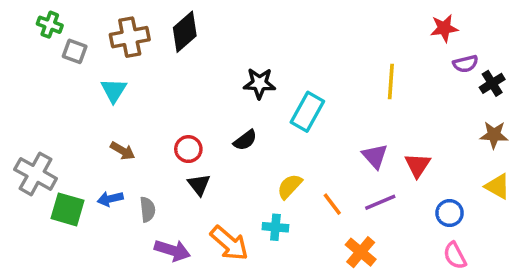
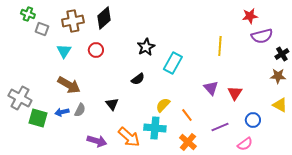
purple semicircle: (466, 64) -> (262, 36), size x1.5
black star: (259, 83) -> (146, 47), turned -30
black cross: (492, 83) -> (282, 54), moved
red circle: (188, 149) -> (96, 50), moved
brown arrow: (123, 151) -> (69, 85), size x1.6
purple line: (380, 202) -> (220, 127), moved
gray semicircle: (147, 209) -> (80, 110), moved, turned 32
cyan cross: (275, 227) -> (155, 128), size x1.5
orange cross: (361, 252) -> (188, 142), moved
pink semicircle: (455, 256) -> (245, 144), moved, turned -98

